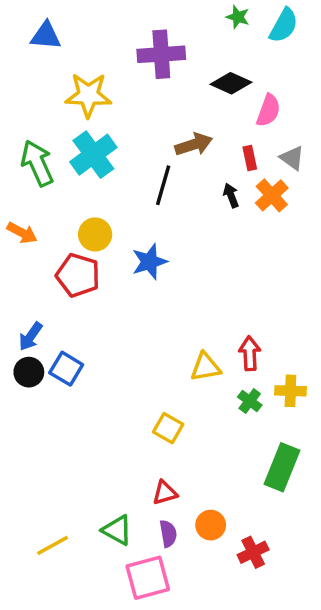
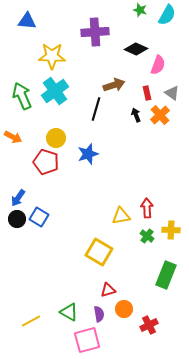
yellow square: (168, 428) -> (99, 252), size x1.5
red triangle: (165, 493) -> (108, 290), moved

